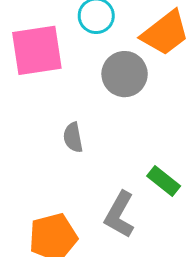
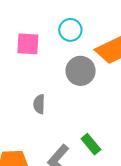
pink square: (37, 50) -> (28, 44), size x0.7

